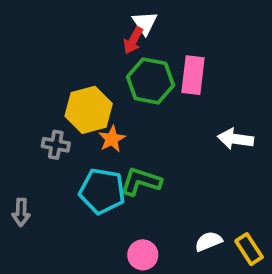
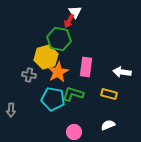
pink rectangle: (193, 75) -> (86, 67), moved
green hexagon: (150, 81) -> (59, 39), moved
orange star: (112, 139) -> (58, 72), size x1.5
yellow rectangle: (249, 249) -> (109, 94), moved, turned -42

